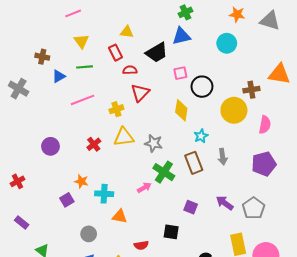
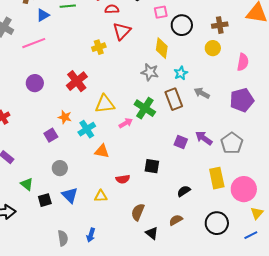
brown cross: (251, 90) -> (220, 25), moved
pink line: (82, 100) -> (34, 43), moved
yellow circle: (234, 110) -> (213, 48), size x0.6
yellow triangle: (124, 137) -> (105, 104), moved
gray star: (154, 143) -> (150, 72), moved
red cross: (94, 144) -> (77, 81), size x1.5
gray arrow: (223, 157) -> (202, 93), turned 126
cyan cross: (104, 194) -> (87, 129), turned -36
purple square: (191, 207) -> (181, 142), moved
gray circle: (89, 234) -> (60, 168), moved

